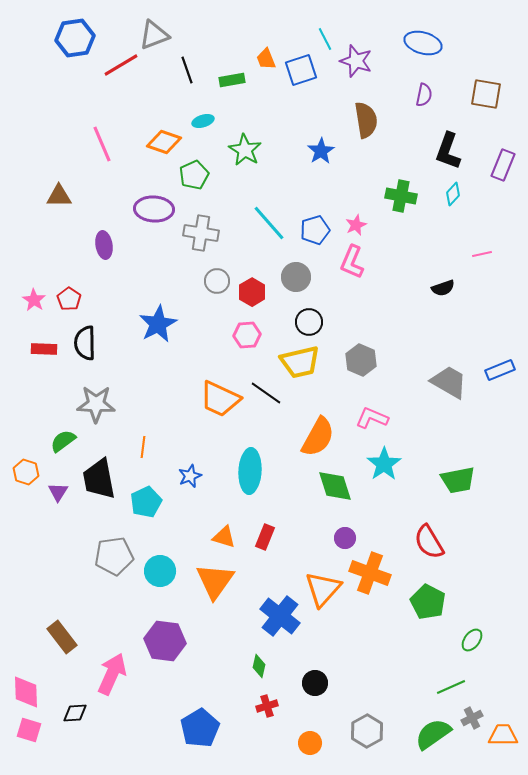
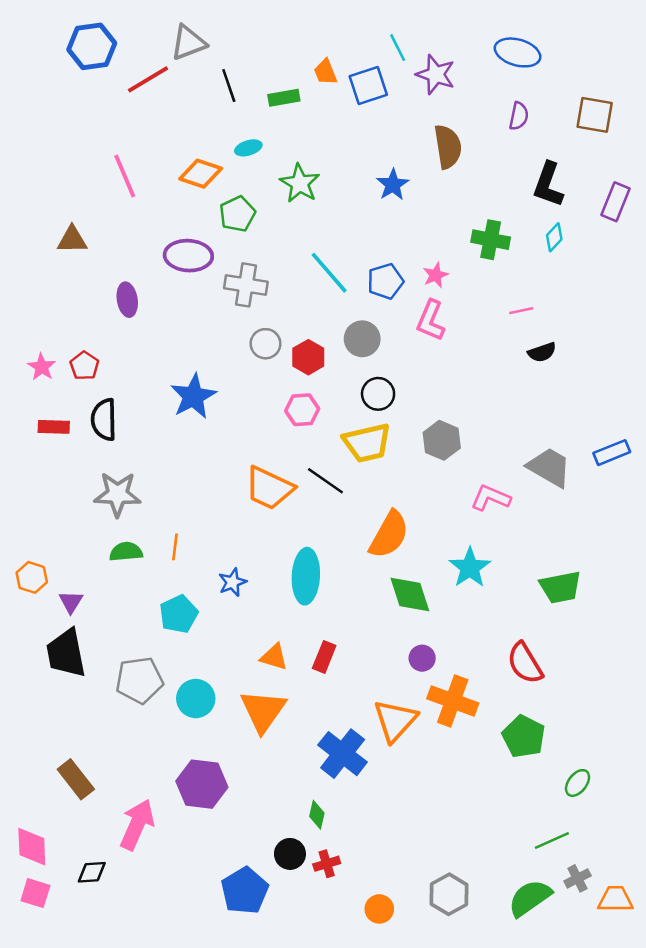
pink line: (482, 254) -> (521, 311), moved
pink L-shape: (372, 418) -> (491, 498), moved
green semicircle: (63, 441) -> (126, 552), moved, turned 32
black trapezoid: (99, 479) -> (66, 653), moved
black circle: (315, 683) -> (290, 854), moved

